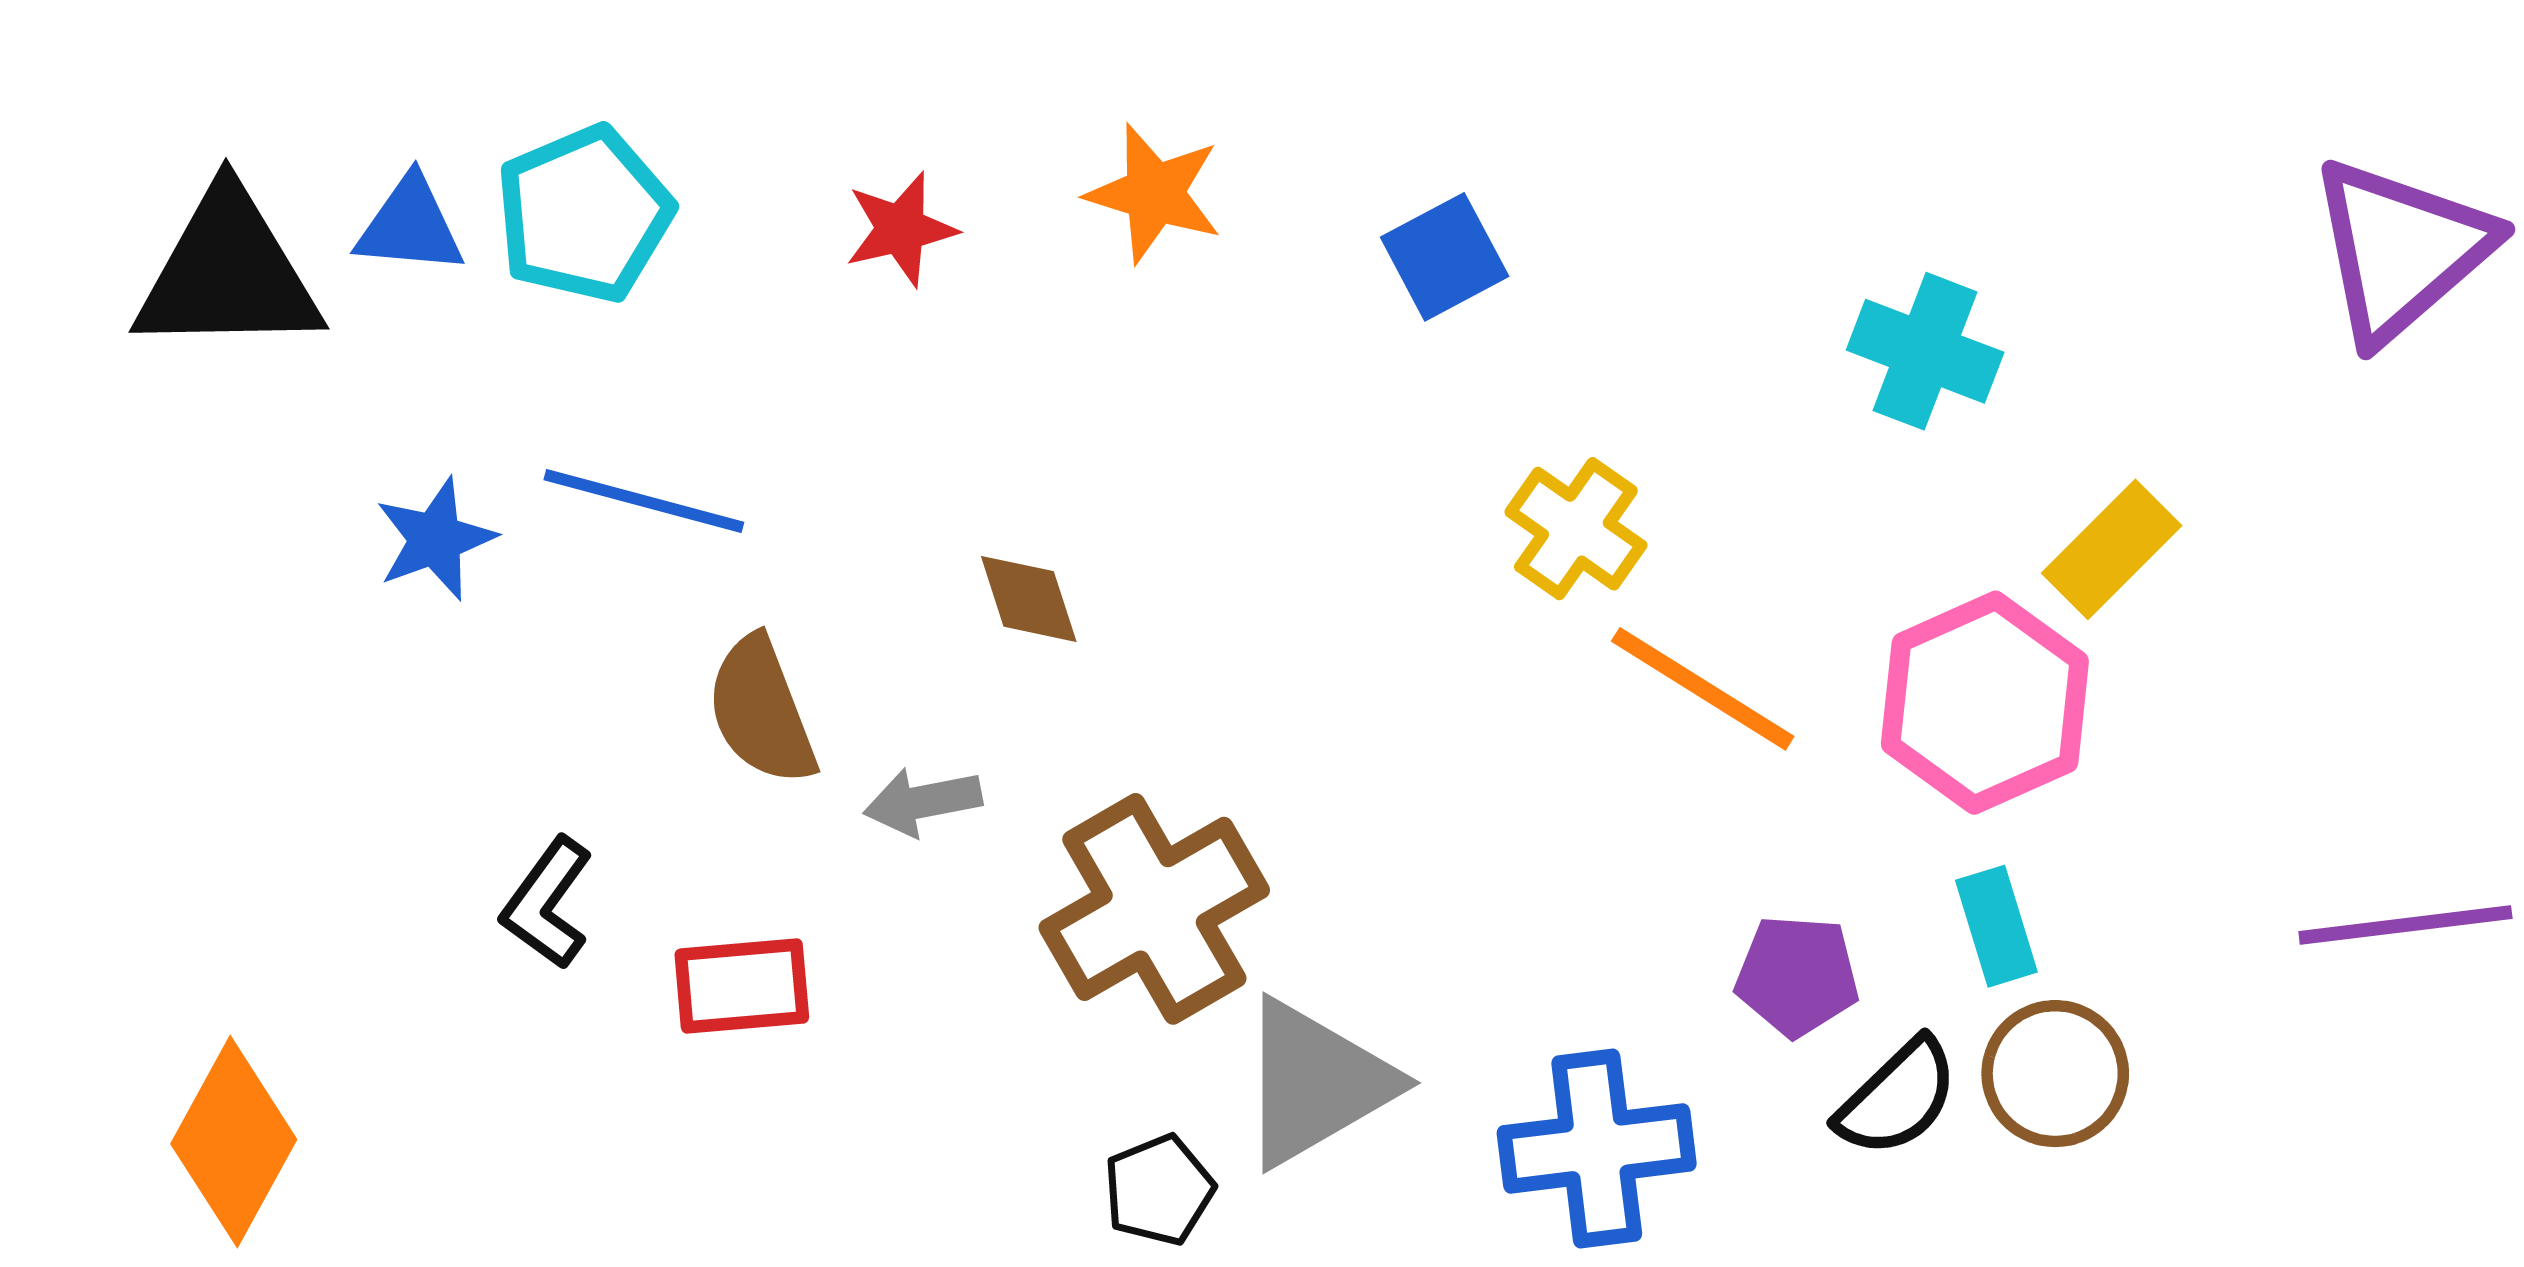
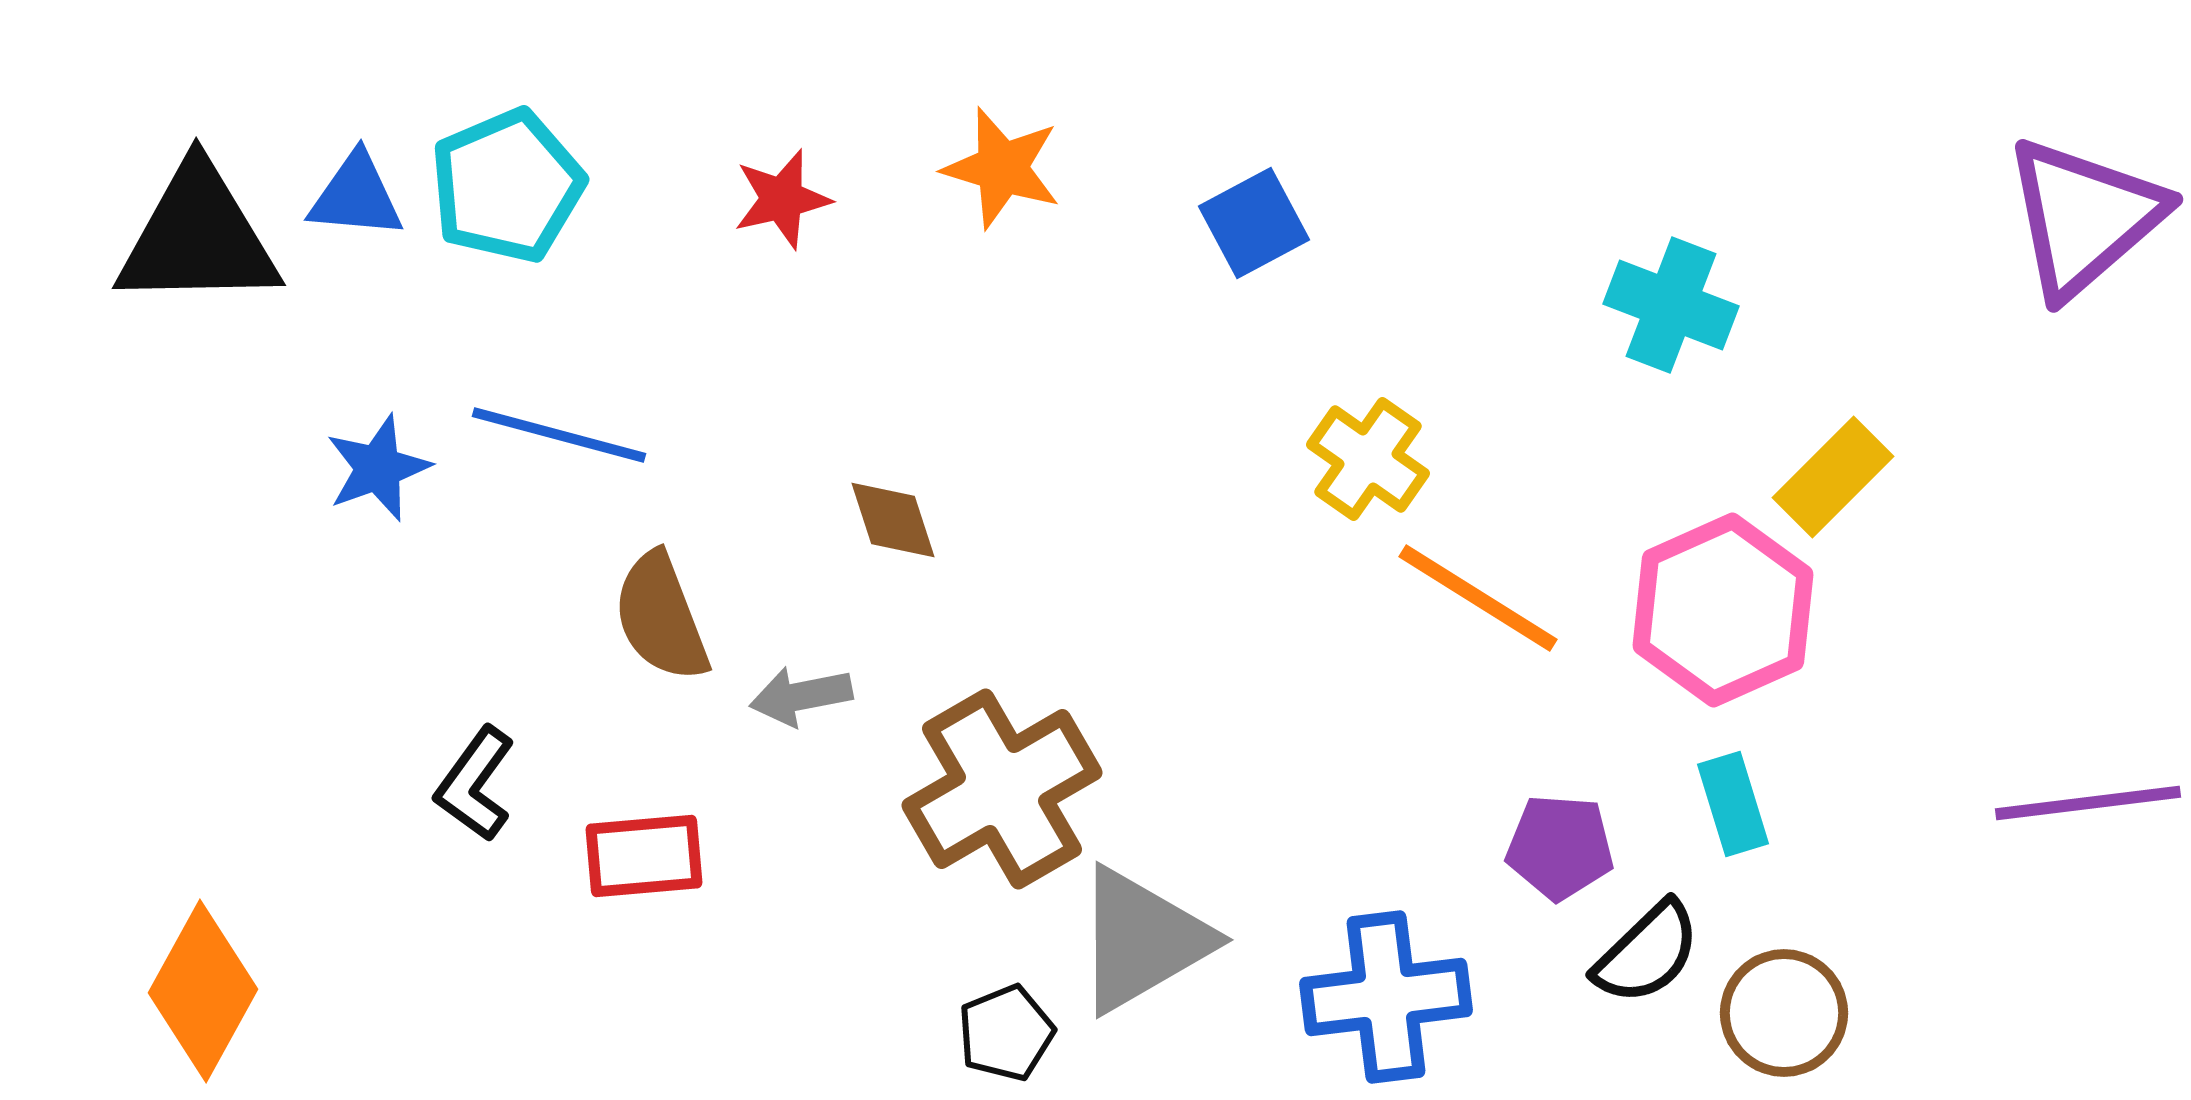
brown circle: (2055, 1074) -> (1784, 1013), moved

